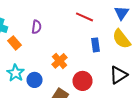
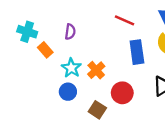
blue rectangle: (96, 45) -> (137, 52), size x1.5
cyan star: (16, 73) -> (71, 68), moved

